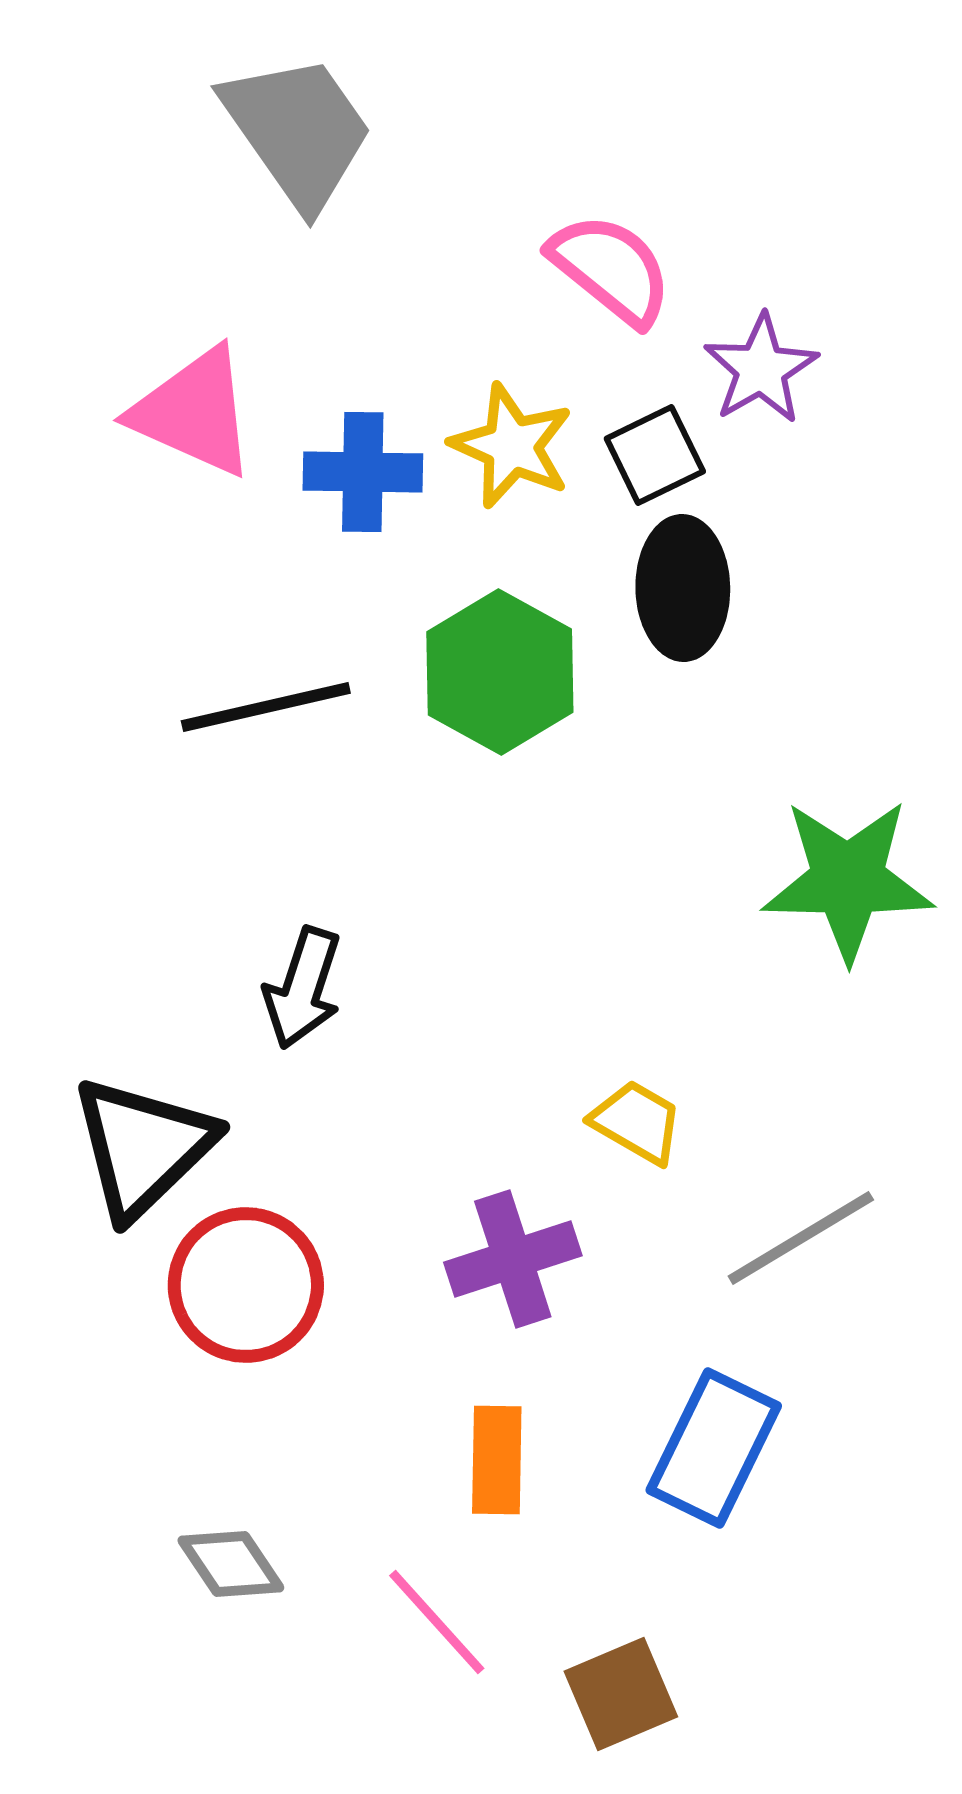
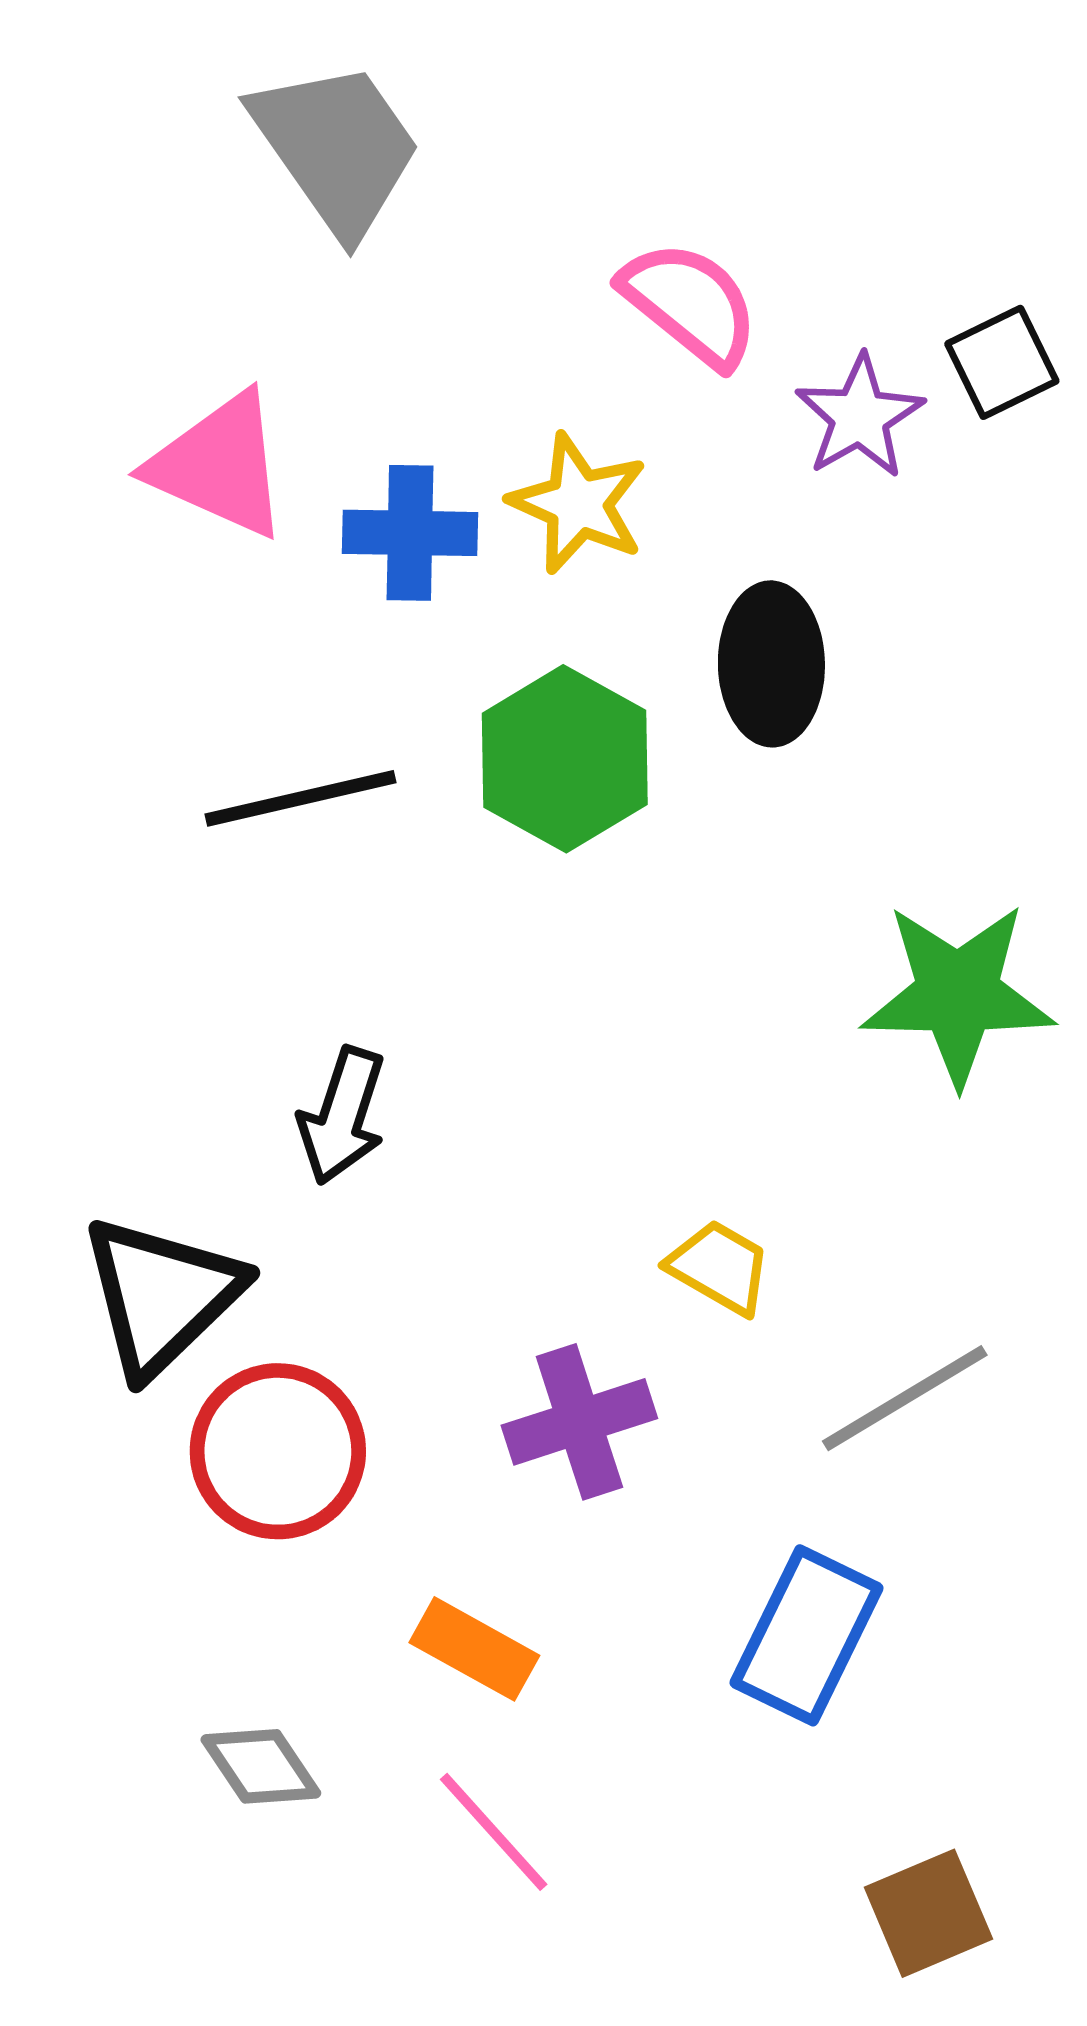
black square: (655, 455) -> (1002, 362), moved
orange rectangle: (497, 1460) -> (474, 1649), moved, turned -62
brown square: (621, 1694) -> (928, 1913), moved

